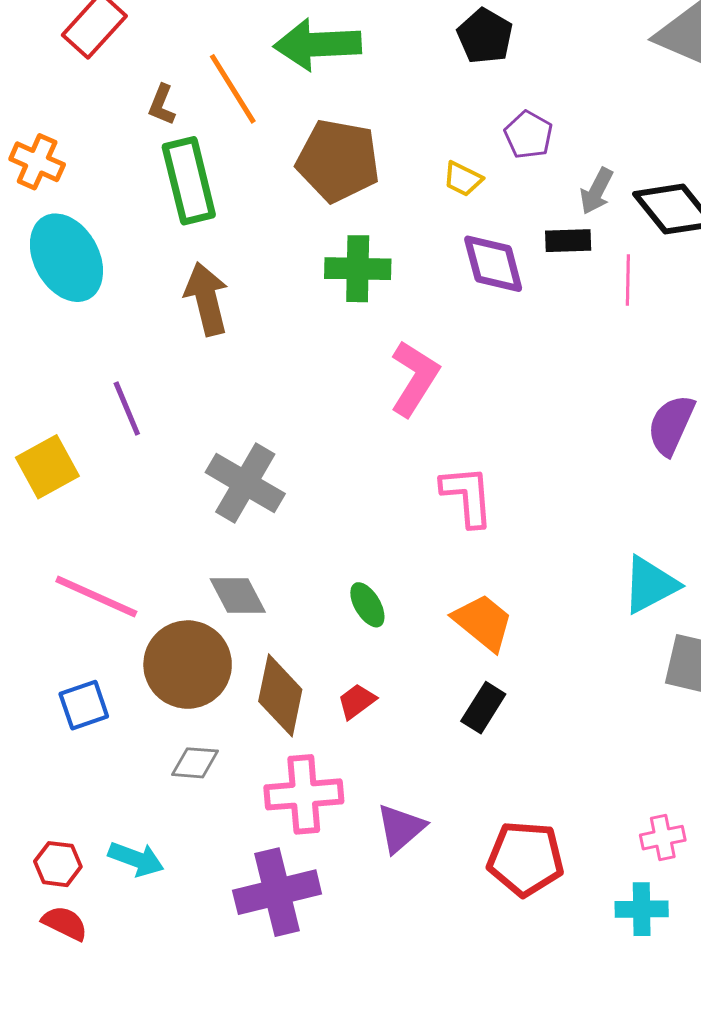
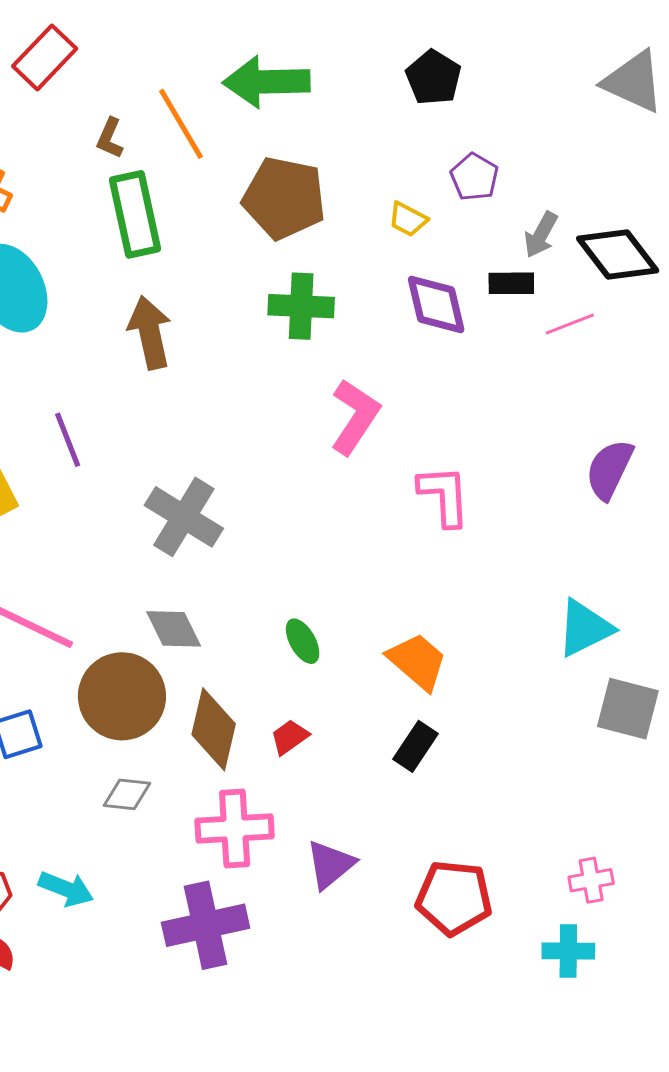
pink line: (628, 280) -> (570, 324), turned 66
pink L-shape: (467, 496) -> (444, 496), moved

